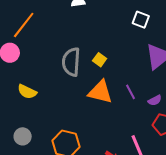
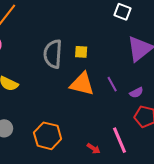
yellow square: (100, 60) -> (81, 52), turned -32

